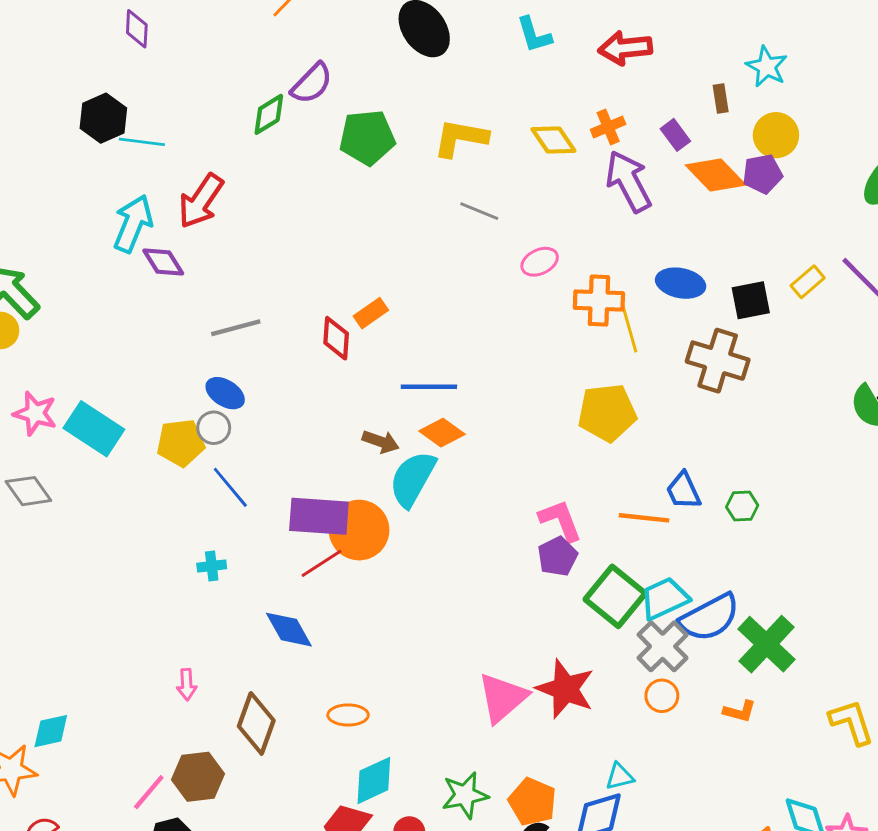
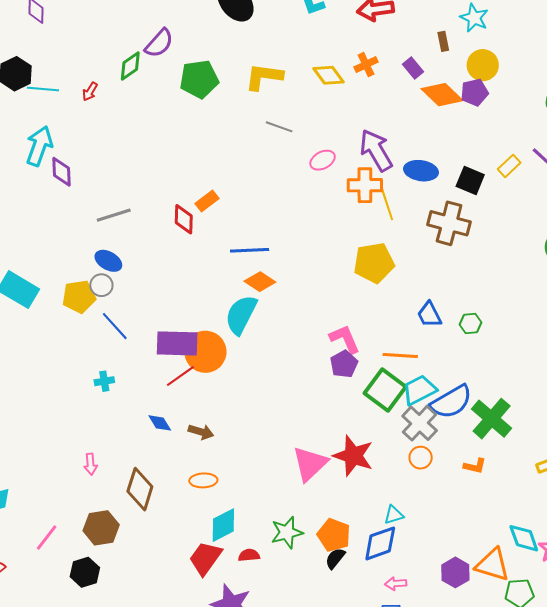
purple arrow: (628, 181) -> (376, 150), moved
red arrow: (201, 201) -> (90, 92), moved, size x0.5
purple diamond: (163, 262) -> (61, 172), turned 32
black square: (751, 300) -> (470, 180), turned 36
brown arrow: (381, 442) -> (201, 432), moved
orange line: (644, 518) -> (400, 356), moved
blue diamond: (289, 630) -> (160, 423), size x0.7
pink line: (149, 792) -> (47, 538), moved

